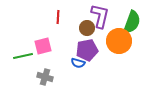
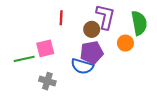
green semicircle: (132, 22) -> (139, 23), turned -30
orange circle: (119, 41) -> (125, 43), size x0.6
blue semicircle: (78, 63) -> (82, 66), size x1.5

